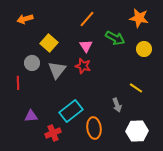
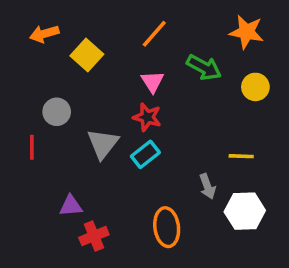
yellow square: (49, 43) -> (87, 55), moved
gray triangle: (57, 70) -> (103, 144), moved
yellow line: (136, 88) -> (241, 156), turned -32
cyan rectangle: (71, 111) -> (145, 154), moved, size x0.7
purple triangle: (31, 116) -> (71, 206), moved
white hexagon: (137, 131) -> (245, 211), moved

